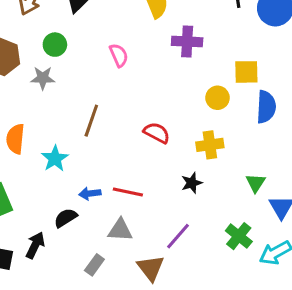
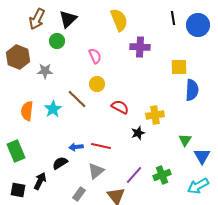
green circle: (55, 45) -> (57, 41), moved
yellow circle: (217, 98) -> (97, 84), moved
brown line: (91, 121) -> (77, 99), turned -65
cyan star: (55, 159) -> (53, 109), moved
black star: (192, 183) -> (138, 133), moved
gray triangle: (120, 230) -> (96, 171), turned -42
green cross: (239, 236) -> (162, 175), moved, turned 30

